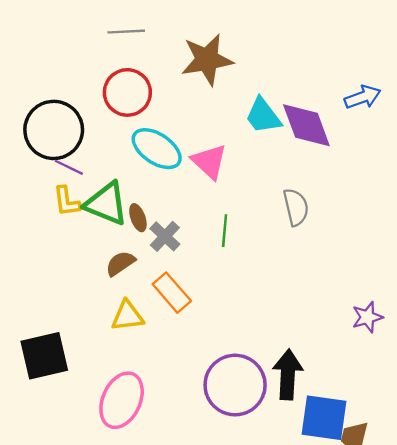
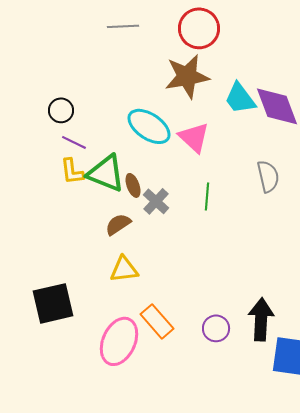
brown star: (207, 60) -> (187, 76), moved
red circle: (127, 92) -> (199, 28), moved
black circle: (54, 130) -> (61, 110), size x0.5
orange rectangle: (172, 293) -> (157, 321), moved
purple circle: (235, 385) -> (216, 328), size x0.5

